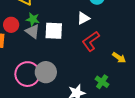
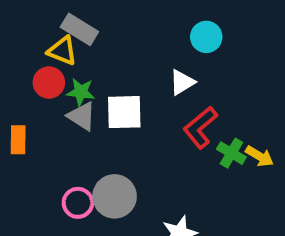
red circle: (11, 25) -> (49, 83), moved
pink circle: (27, 74) -> (78, 203), size x0.6
green cross: (102, 82) -> (231, 153), moved

